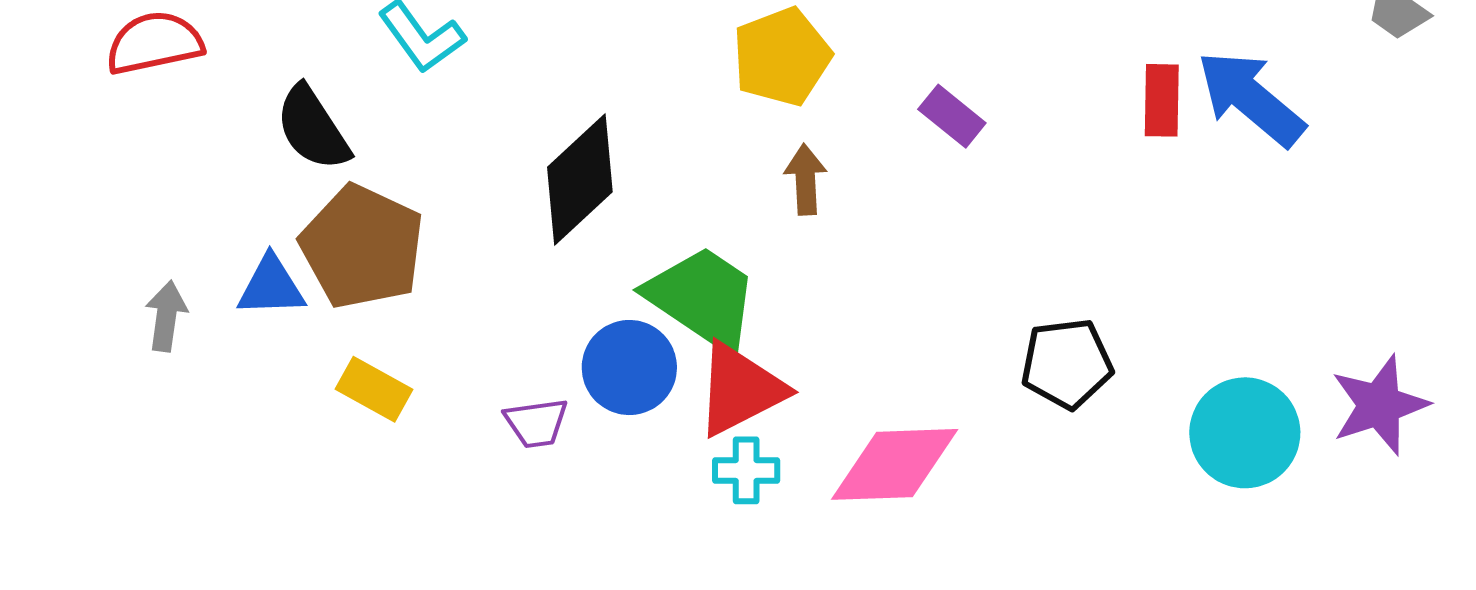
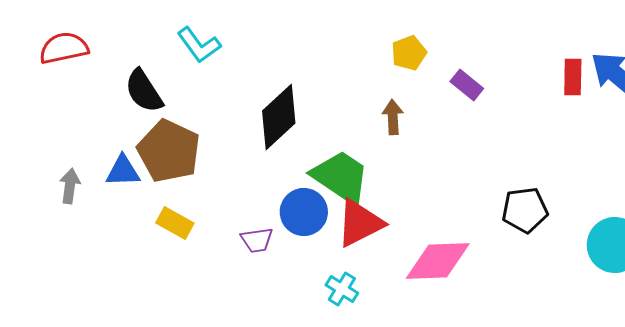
yellow pentagon: (782, 57) -> (409, 53), moved, size x0.7
cyan cross: (746, 470) -> (342, 289), moved, turned 32

